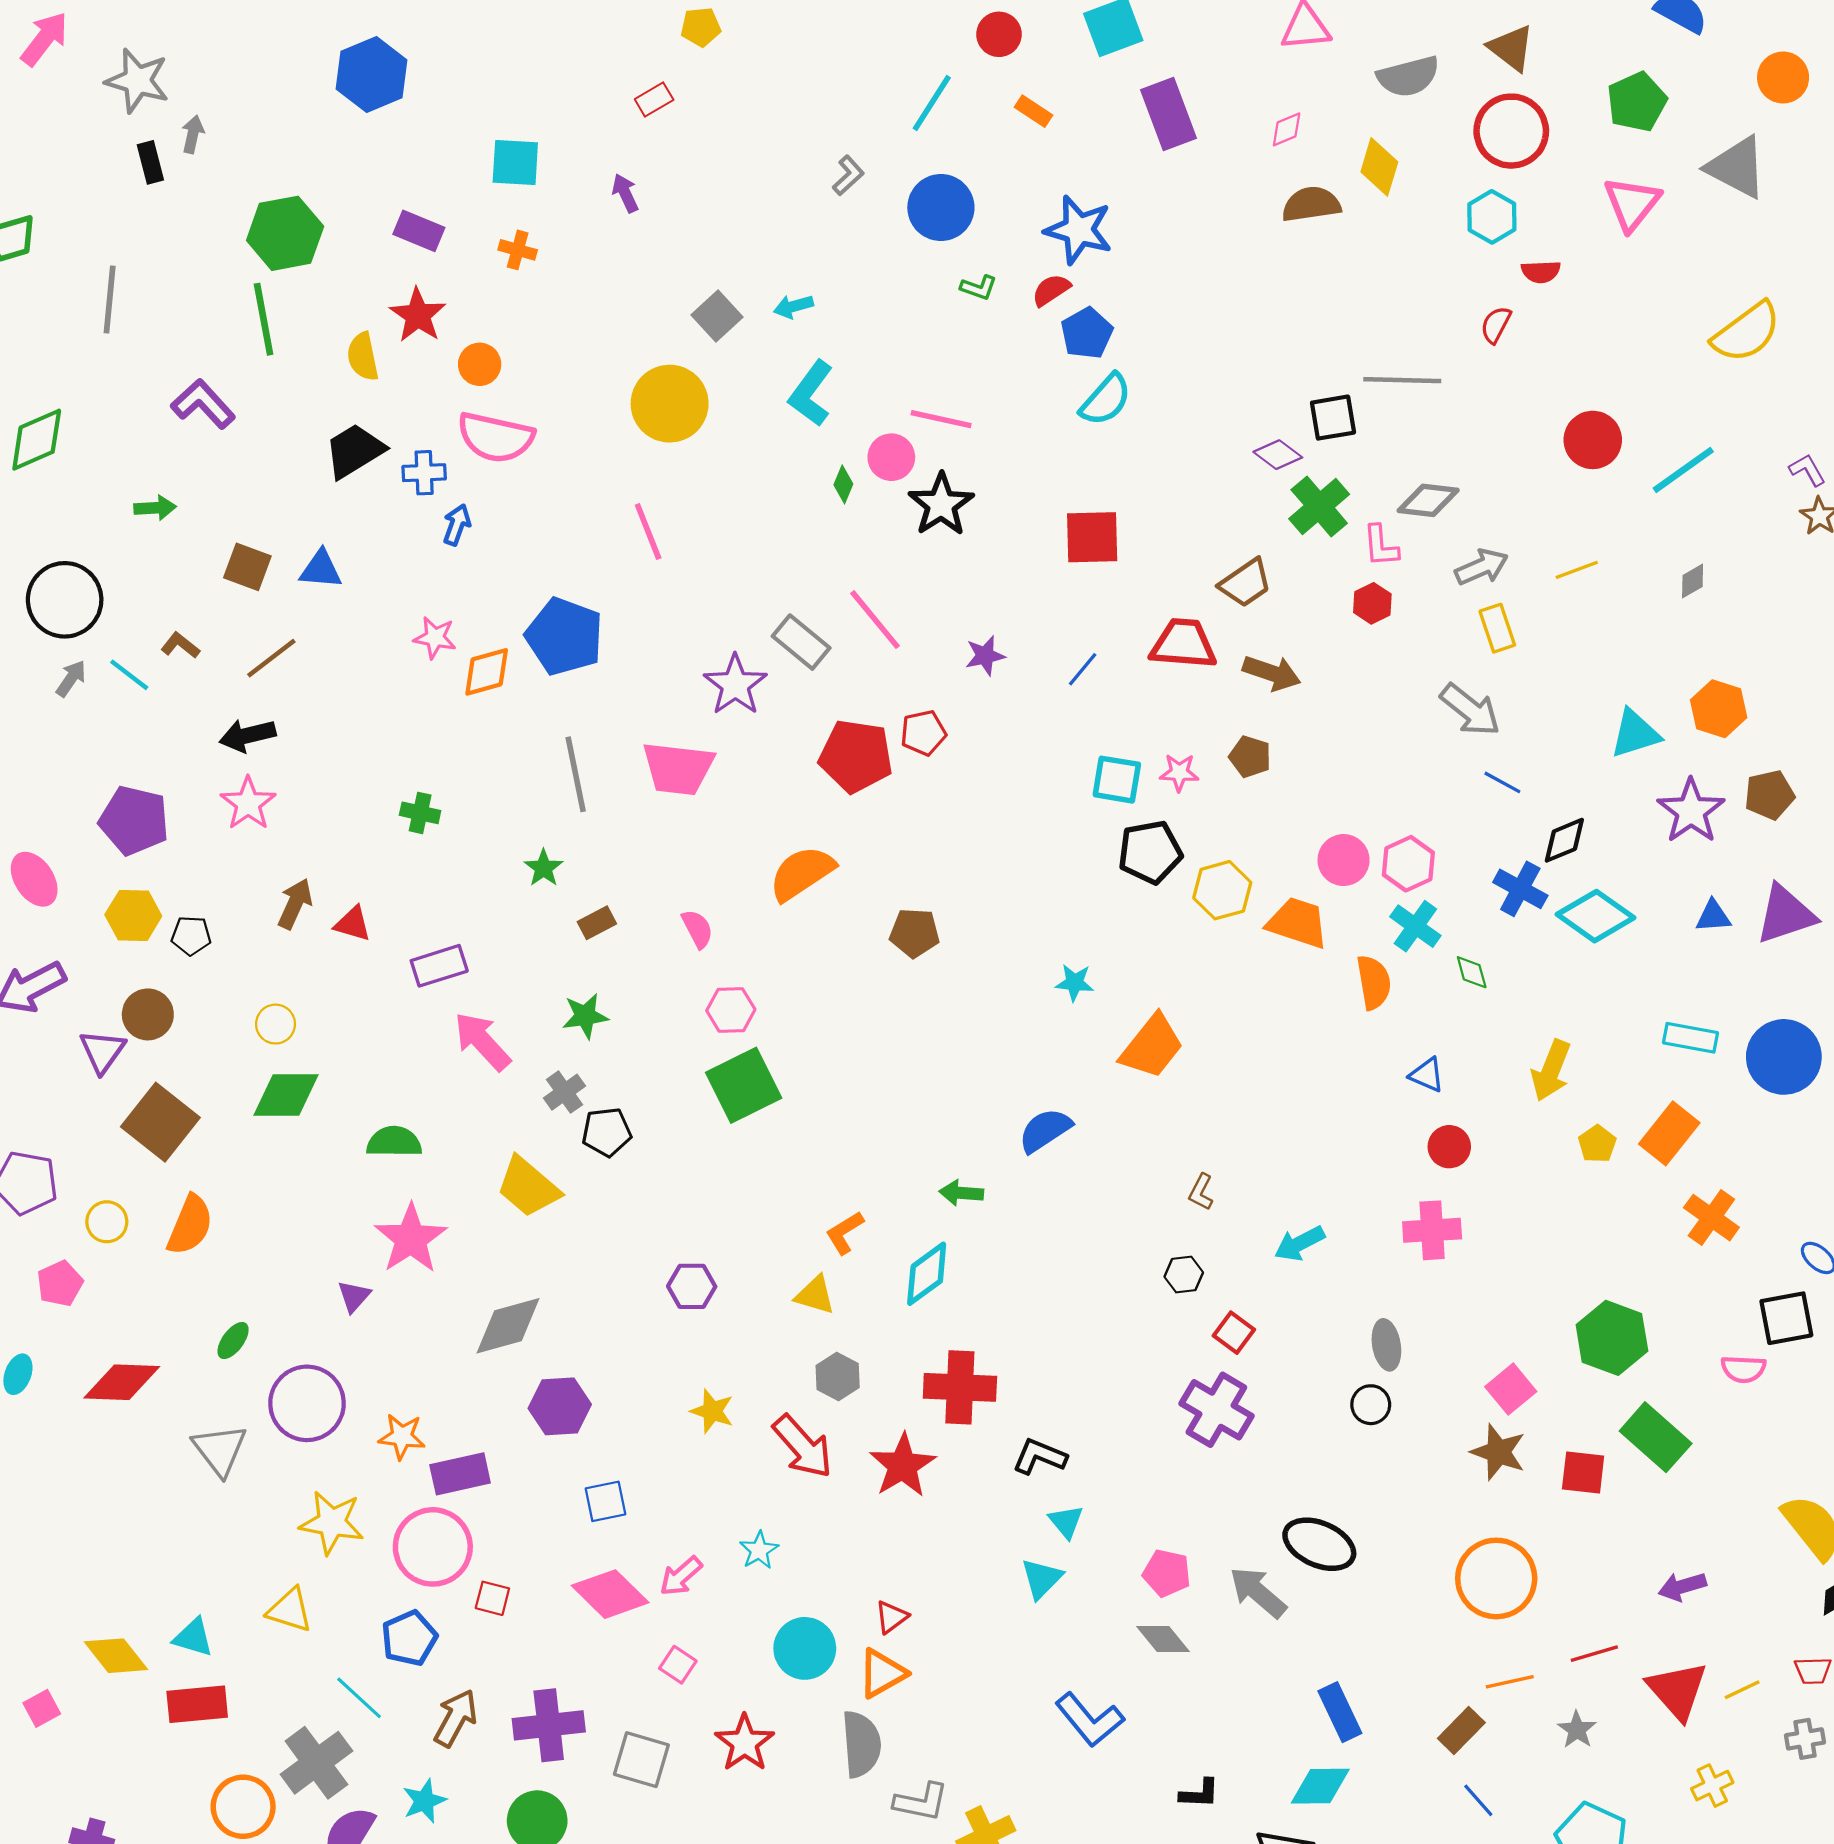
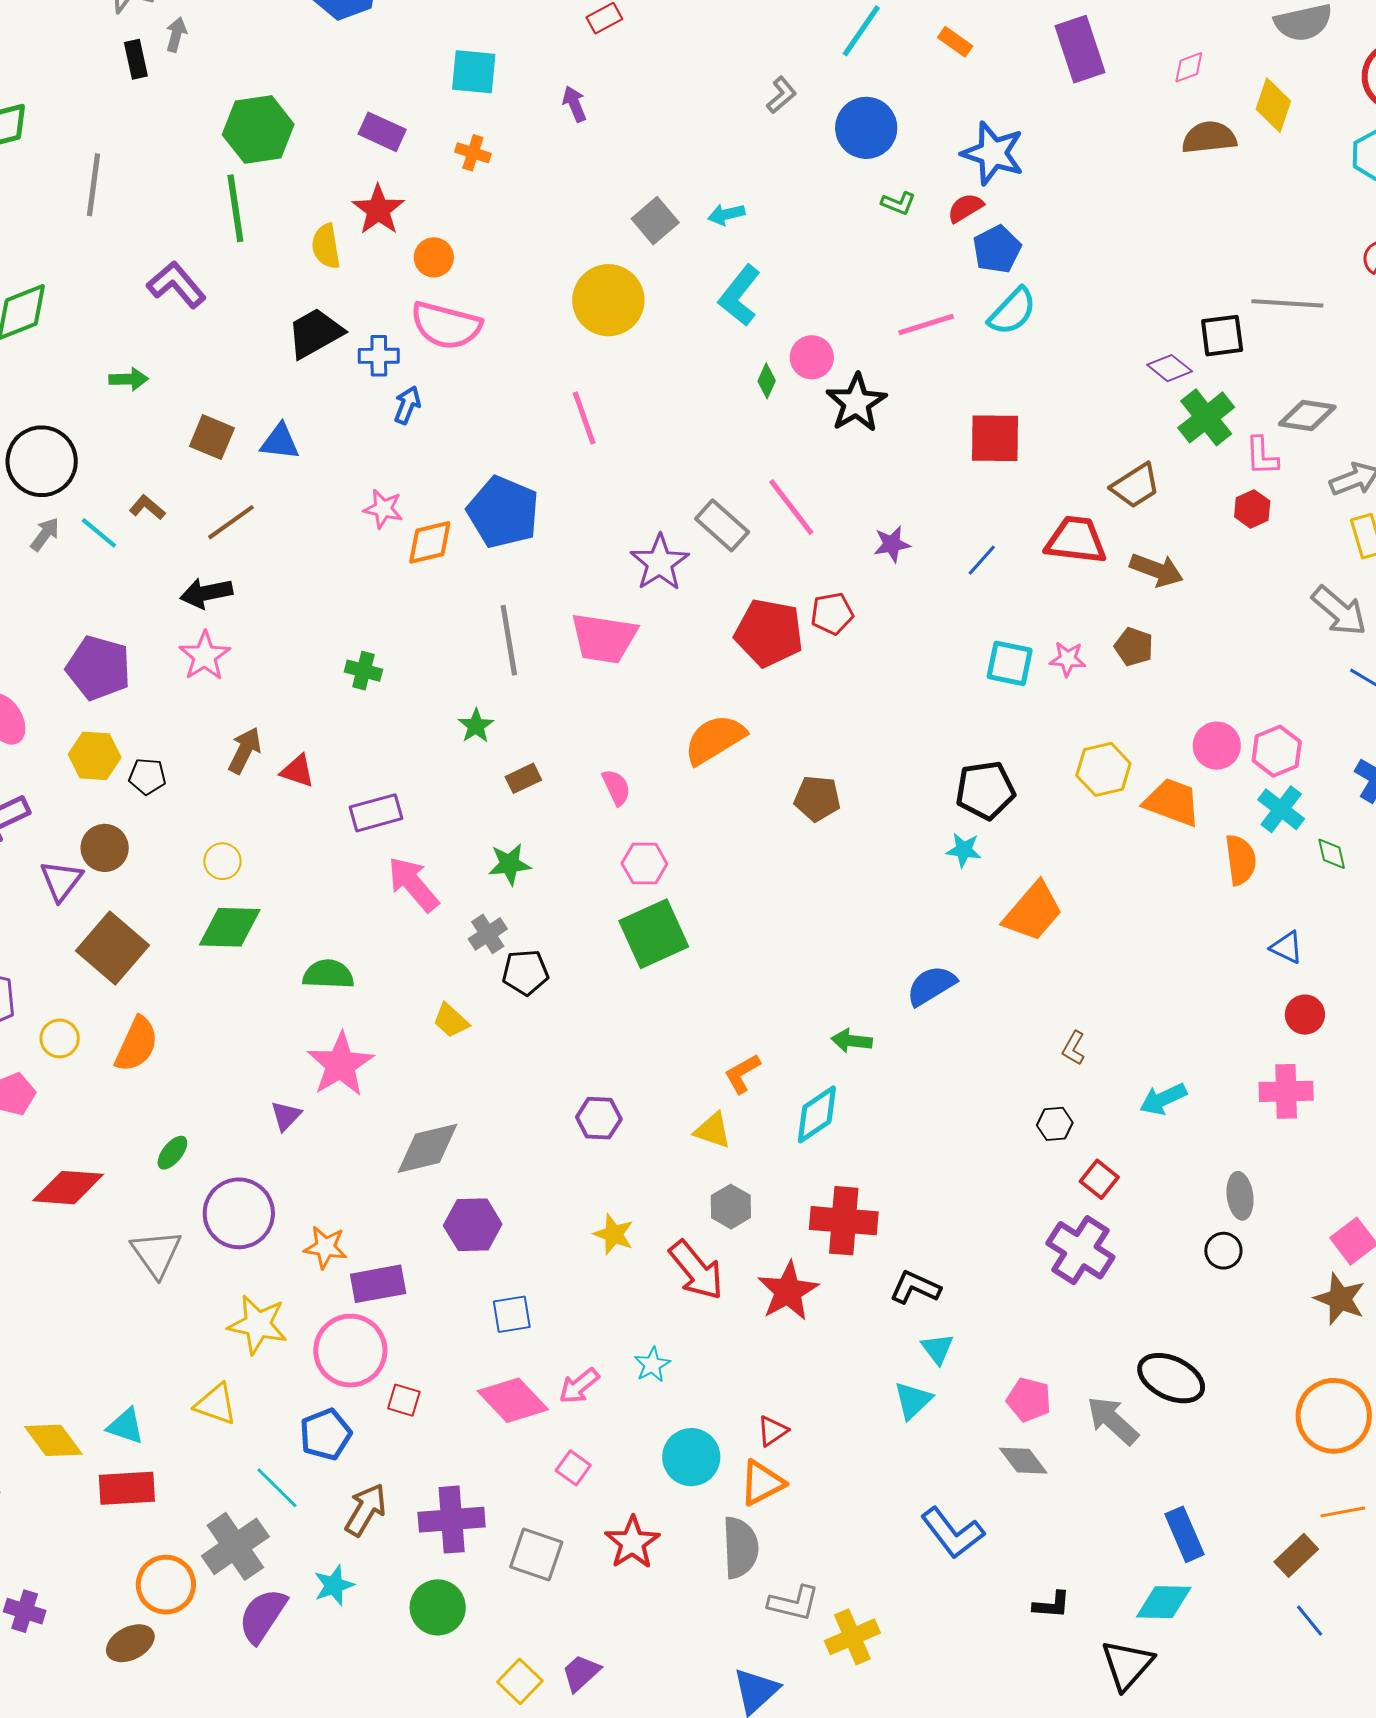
pink line: (941, 419) -> (926, 325), moved, turned -32
black pentagon: (1150, 852) -> (985, 790), moved
yellow trapezoid: (528, 1187) -> (451, 1021), size x0.6

